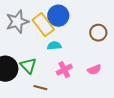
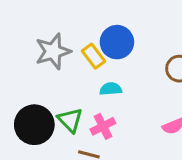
yellow rectangle: (43, 25) -> (94, 56), size x0.7
pink cross: (64, 70) -> (103, 126), moved

